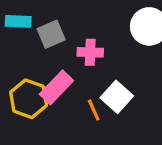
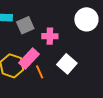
orange line: (94, 110) -> (40, 72), moved

